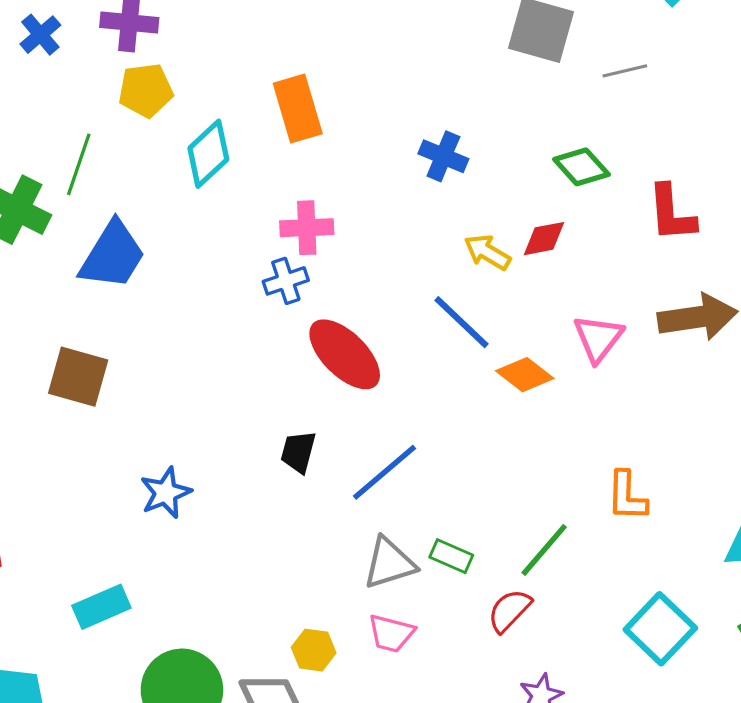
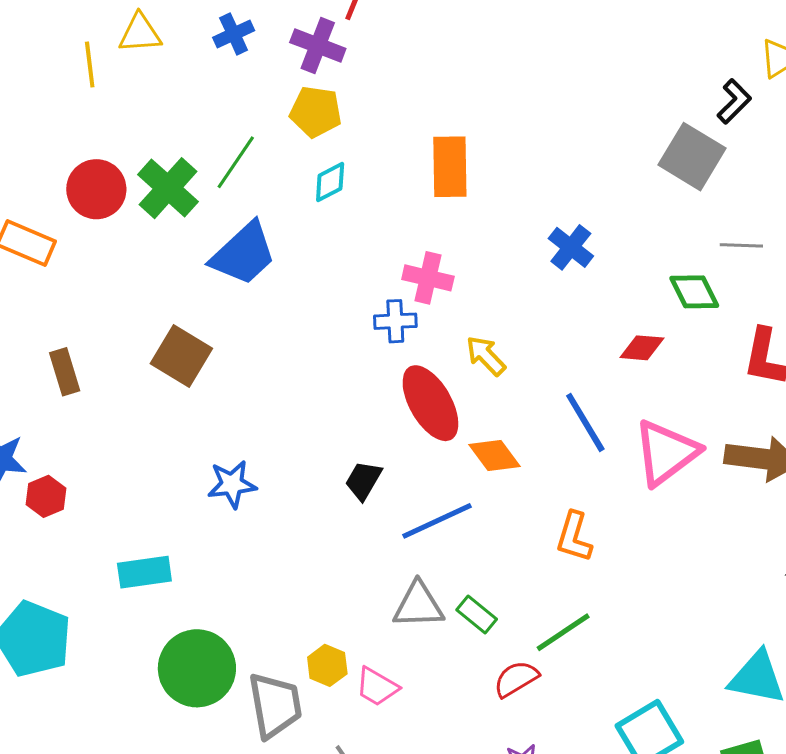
gray line: (625, 71) -> (741, 245), moved
cyan diamond: (208, 154) -> (330, 182), moved, size x0.7
yellow arrow: (487, 252) -> (486, 356), moved
blue line: (461, 322) -> (585, 422), moved
pink triangle: (598, 338) -> (666, 453), size x1.4
orange diamond: (525, 375) -> (494, 455), moved
orange L-shape: (627, 496) -> (574, 537), moved
pink trapezoid: (391, 633) -> (377, 687), moved

